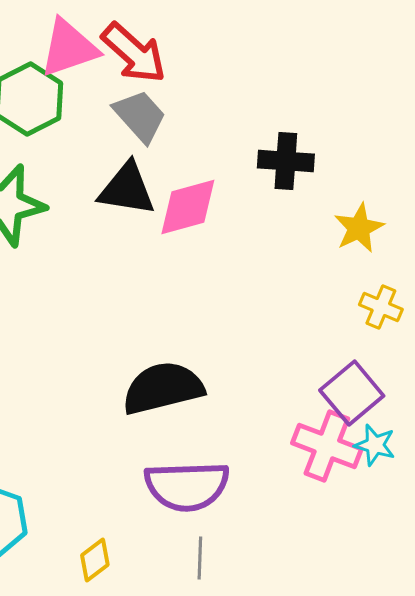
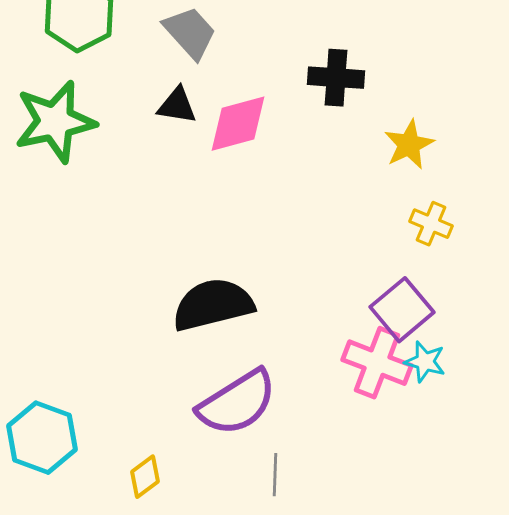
black triangle: (127, 189) -> (177, 106), size x0.7
purple semicircle: (187, 486) -> (237, 403), turned -30
gray line: (200, 558) -> (275, 475), moved

